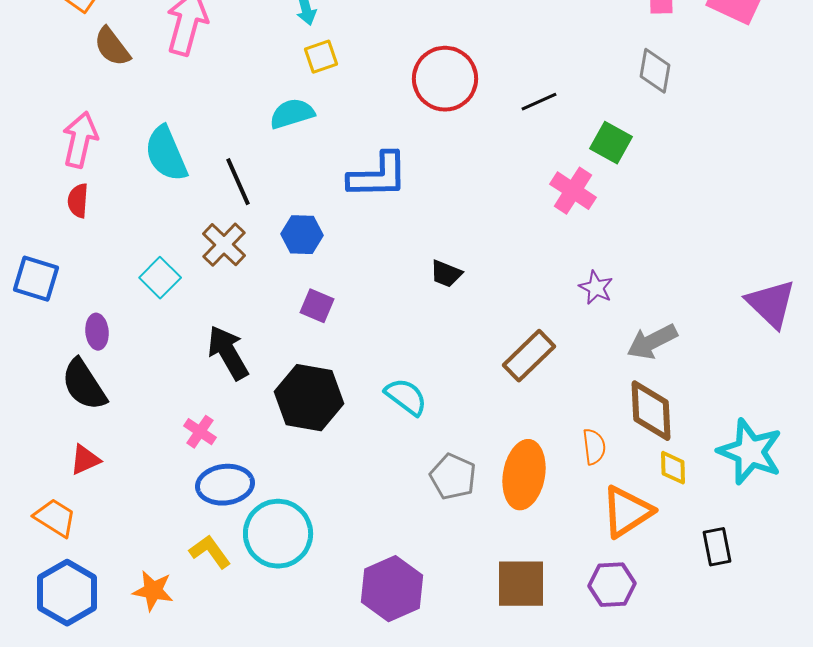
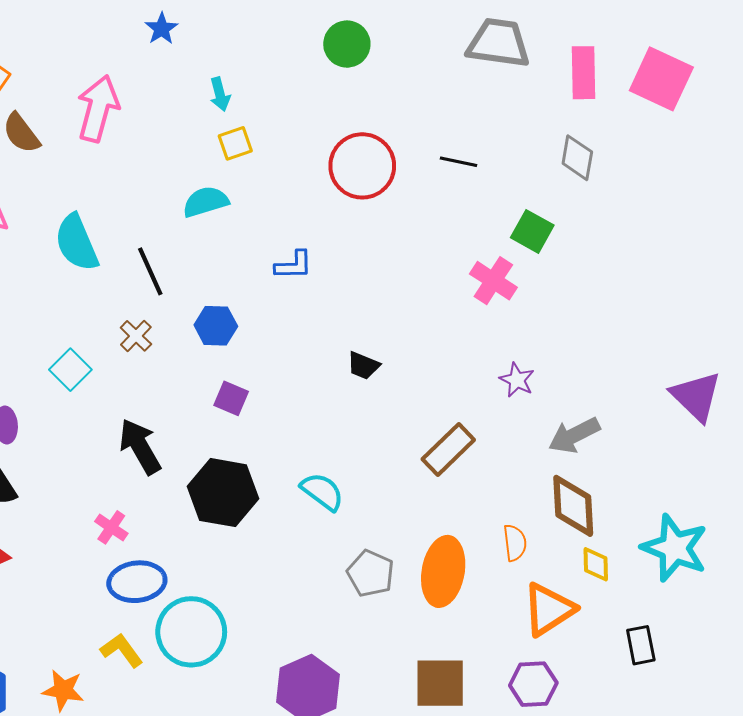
black line: (539, 102) -> (459, 162), moved, turned 36
blue L-shape: (378, 176) -> (294, 265), size x0.6
brown cross: (224, 245) -> (136, 336), size x0.7

